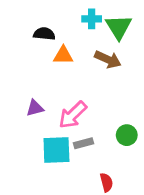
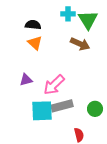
orange triangle: (63, 55) -> (35, 43), moved, turned 42
green circle: (127, 135) -> (95, 109), moved
gray rectangle: (83, 143) -> (62, 106), size x1.5

